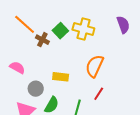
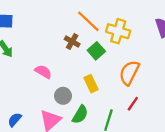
orange line: (25, 24) -> (88, 21), moved
green square: (60, 31) -> (96, 51), moved
yellow rectangle: (61, 77) -> (91, 84), turned 56

